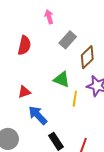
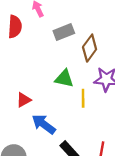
gray rectangle: (68, 40) -> (64, 32), turned 36
red semicircle: (24, 45) -> (15, 27), moved

